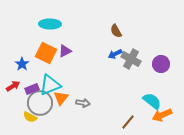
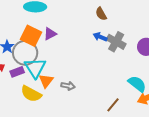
blue arrow: (115, 54) -> (100, 37), turned 48
cyan triangle: (50, 85) -> (35, 68), turned -40
gray circle: (40, 103) -> (25, 53), moved
yellow semicircle: (30, 117) -> (31, 94), moved, size x1.5

